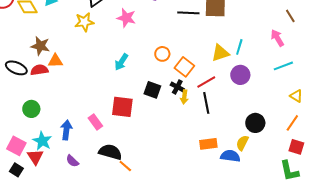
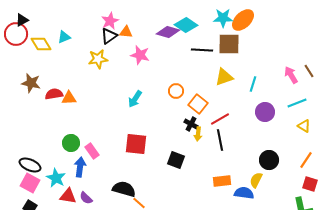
brown line: (290, 16) -> (309, 71), moved
brown star: (40, 46) -> (31, 83), moved
yellow triangle: (220, 53) -> (224, 77), moved
black ellipse: (16, 68) -> (30, 165), moved
red semicircle: (39, 70) -> (54, 94), moved
purple circle: (240, 75) -> (265, 112), moved
black square: (152, 90) -> (176, 160), moved
yellow triangle: (296, 96) -> (304, 126), moved
green circle: (31, 109) -> (71, 143), moved
pink rectangle: (95, 122) -> (92, 151), moved
red triangle: (35, 157) -> (68, 196), moved, turned -48

